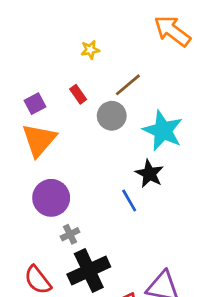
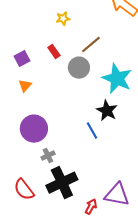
orange triangle: (39, 140) -> (25, 86), size x0.5

